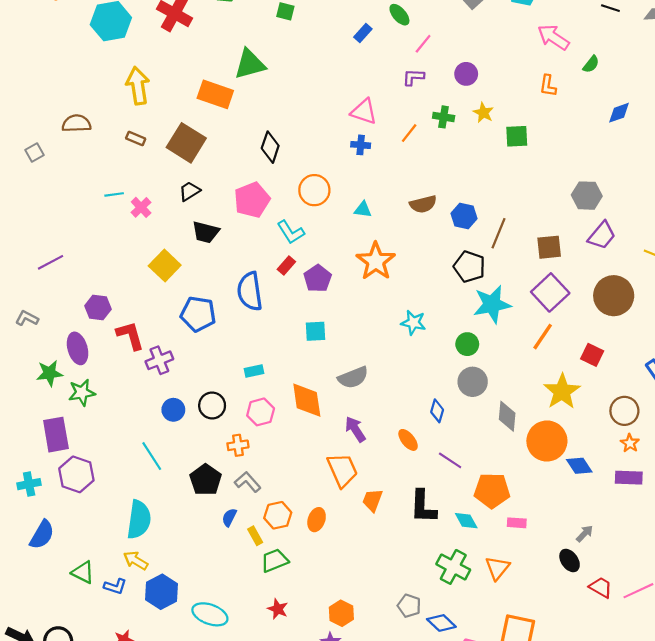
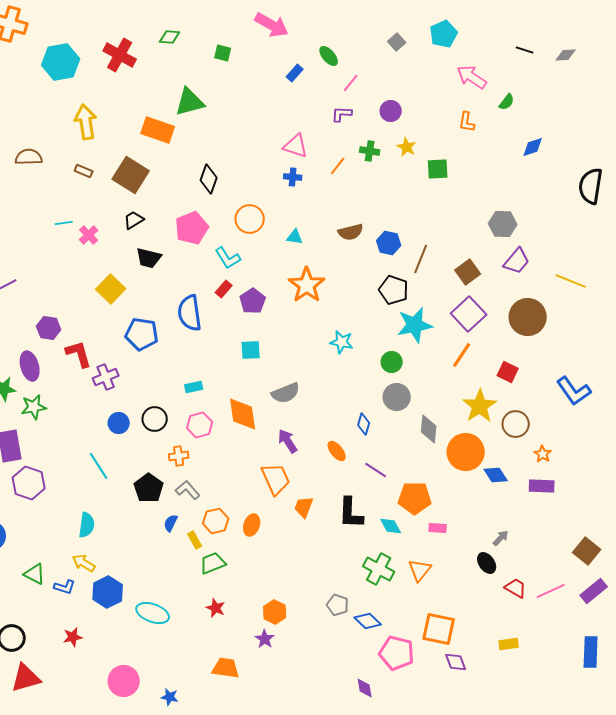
brown square: (549, 247) -> (468, 272), turned -30
brown circle: (624, 411) -> (516, 424), moved
cyan semicircle: (139, 520) -> (87, 525), size x0.7

